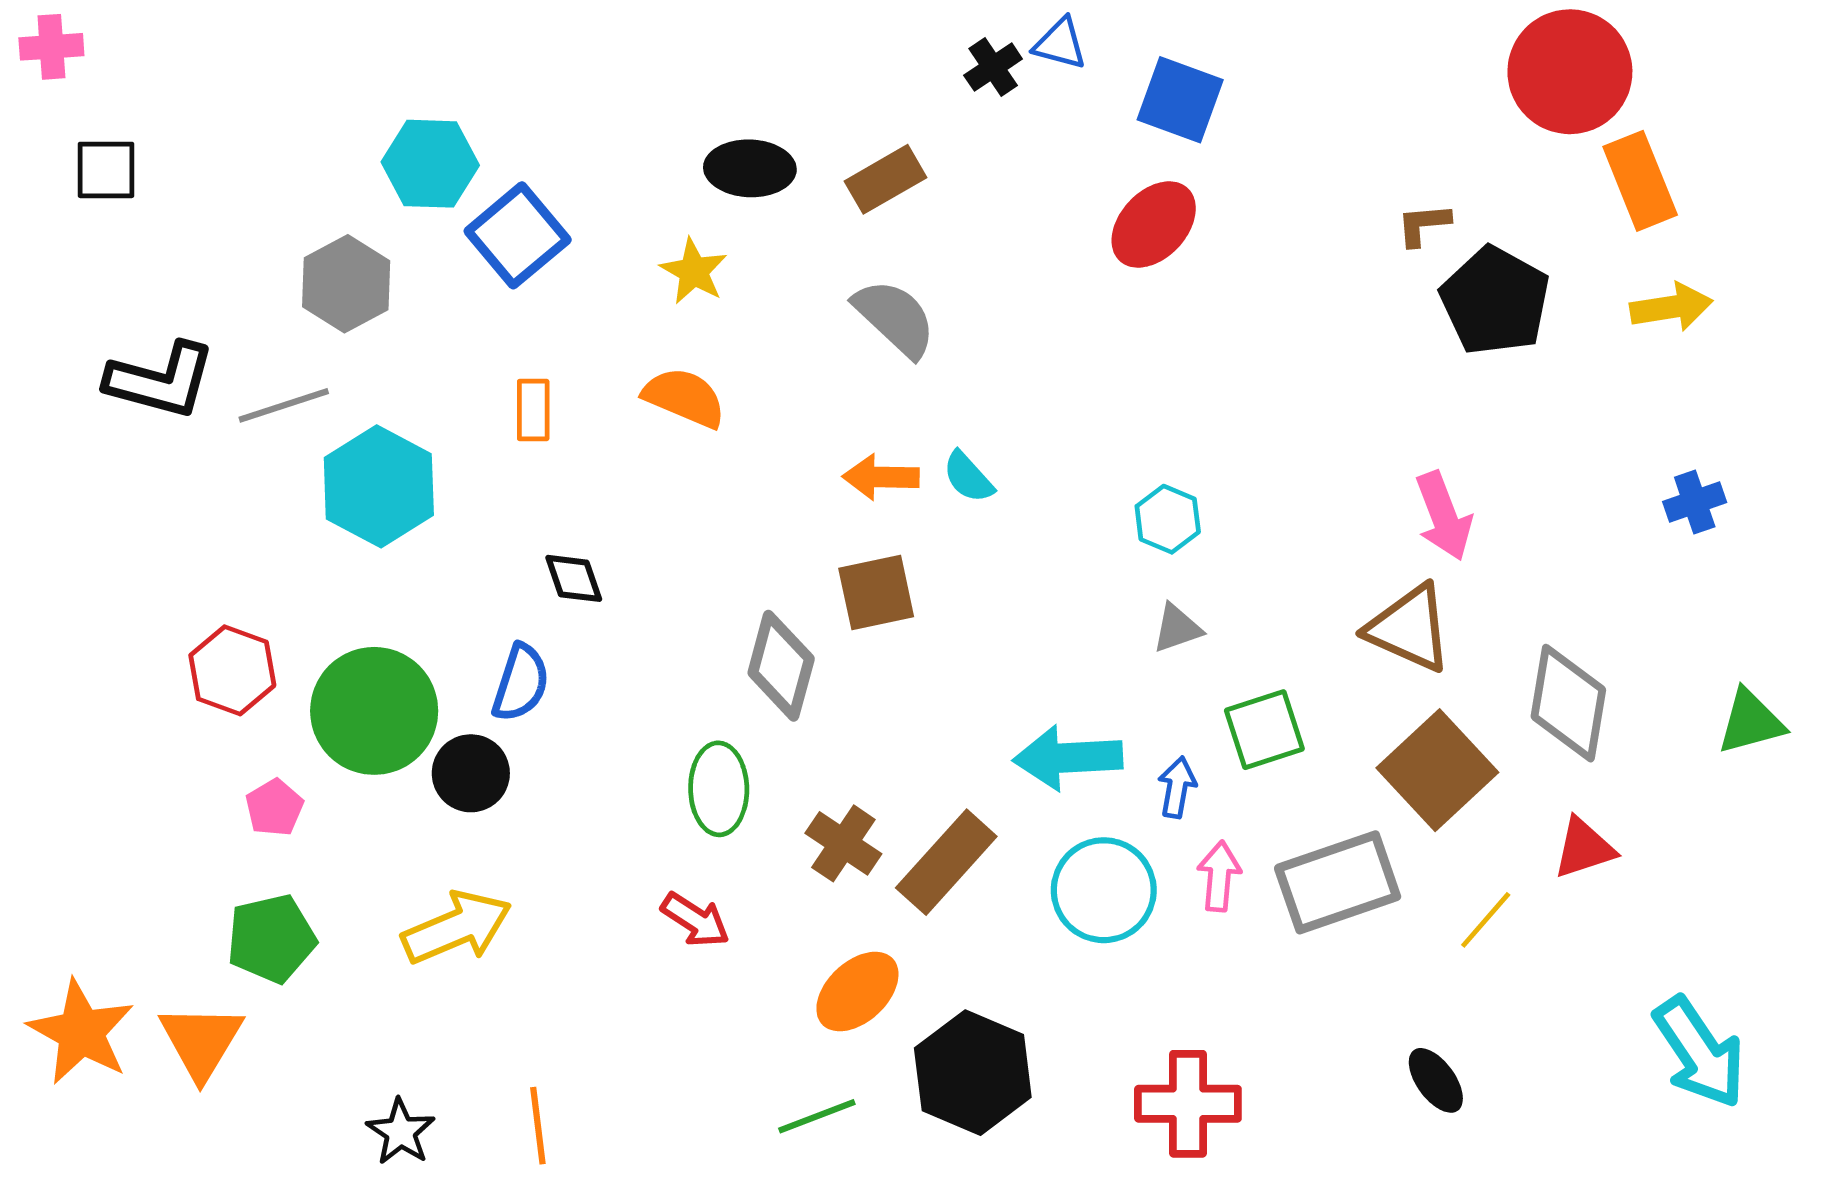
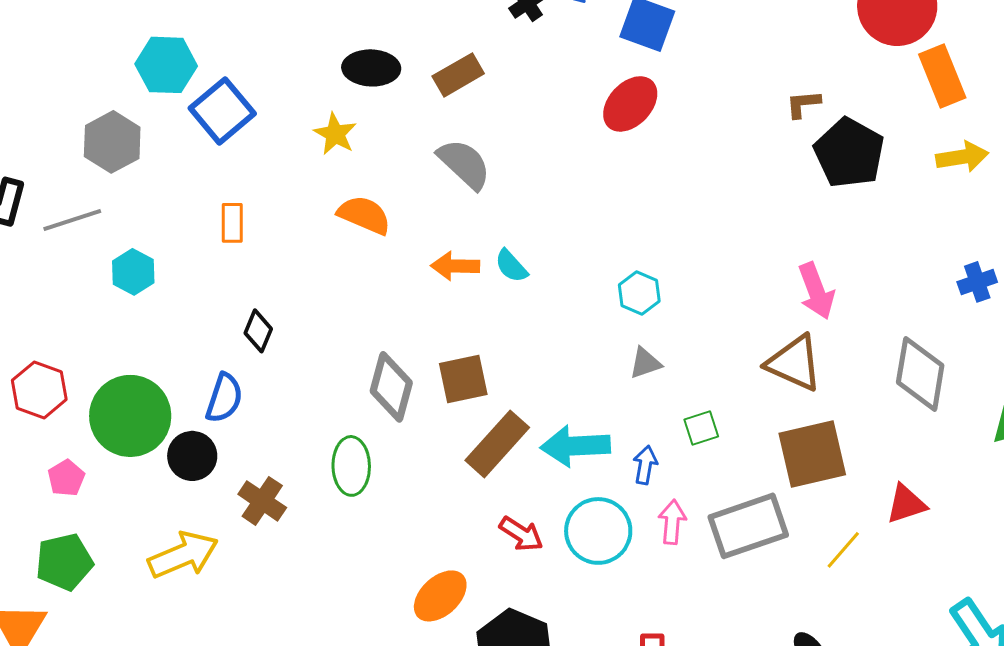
orange semicircle: (684, 398) -> (364, 215), moved
cyan hexagon: (379, 486) -> (133, 272), size x0.6
black diamond: (574, 578) -> (258, 331), turned 42
brown square: (876, 592) -> (463, 379), moved
gray diamond: (1568, 703) -> (920, 374), moved
green square: (1264, 730) -> (701, 428), size x0.7
brown square: (1437, 770) -> (812, 454), turned 30
brown cross: (843, 843) -> (262, 501), moved
brown rectangle: (946, 862) -> (497, 444), moved
red arrow: (695, 920) -> (521, 534), moved

